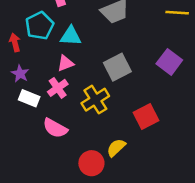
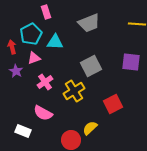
purple square: (169, 62) -> (131, 62), turned -30
pink triangle: (65, 63) -> (34, 58), moved
white rectangle: (29, 98) -> (23, 131), moved

